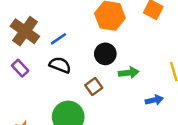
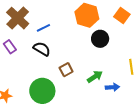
black circle: (105, 54) -> (100, 39), moved
green arrow: (129, 73) -> (95, 77), moved, turned -35

